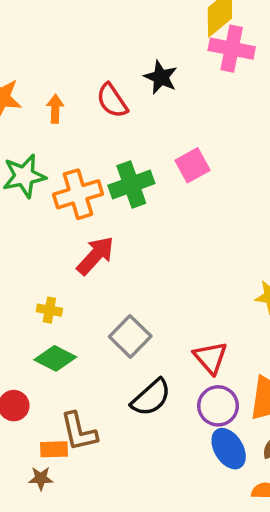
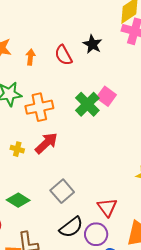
pink square: (193, 165) -> (106, 96), turned -30
green cross: (131, 184) -> (87, 104), moved, turned -30
yellow cross: (49, 310) -> (17, 149), moved
purple circle: (218, 406) -> (96, 234), moved

